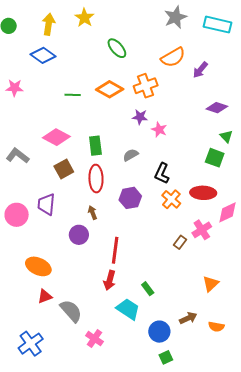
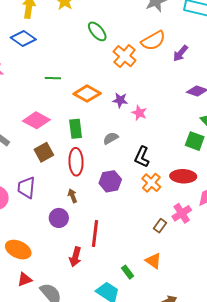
orange cross: (146, 86) -> (125, 56), moved, turned -30
orange diamond: (110, 89) -> (87, 94), moved
red arrow: (110, 280) -> (75, 257), moved
orange triangle: (211, 284) -> (153, 261), moved, turned -42

